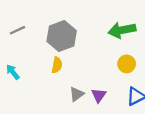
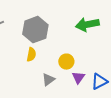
yellow circle: (127, 64) -> (66, 62), moved
purple triangle: (99, 95) -> (78, 78), moved

